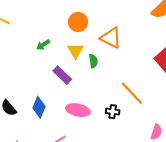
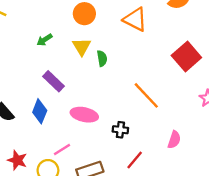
orange triangle: (111, 38) -> (135, 19), moved
purple rectangle: (62, 75) -> (53, 81), moved
black cross: (113, 112) -> (120, 130), moved

